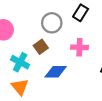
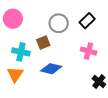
pink cross: (79, 47) -> (89, 51), moved
cyan cross: (20, 62) -> (21, 52), turned -30

